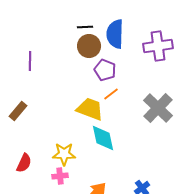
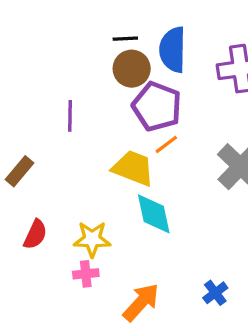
purple line: (30, 61) -> (70, 116), moved
purple pentagon: (105, 70) -> (157, 106), size x1.4
red semicircle: (24, 163) -> (35, 234), moved

